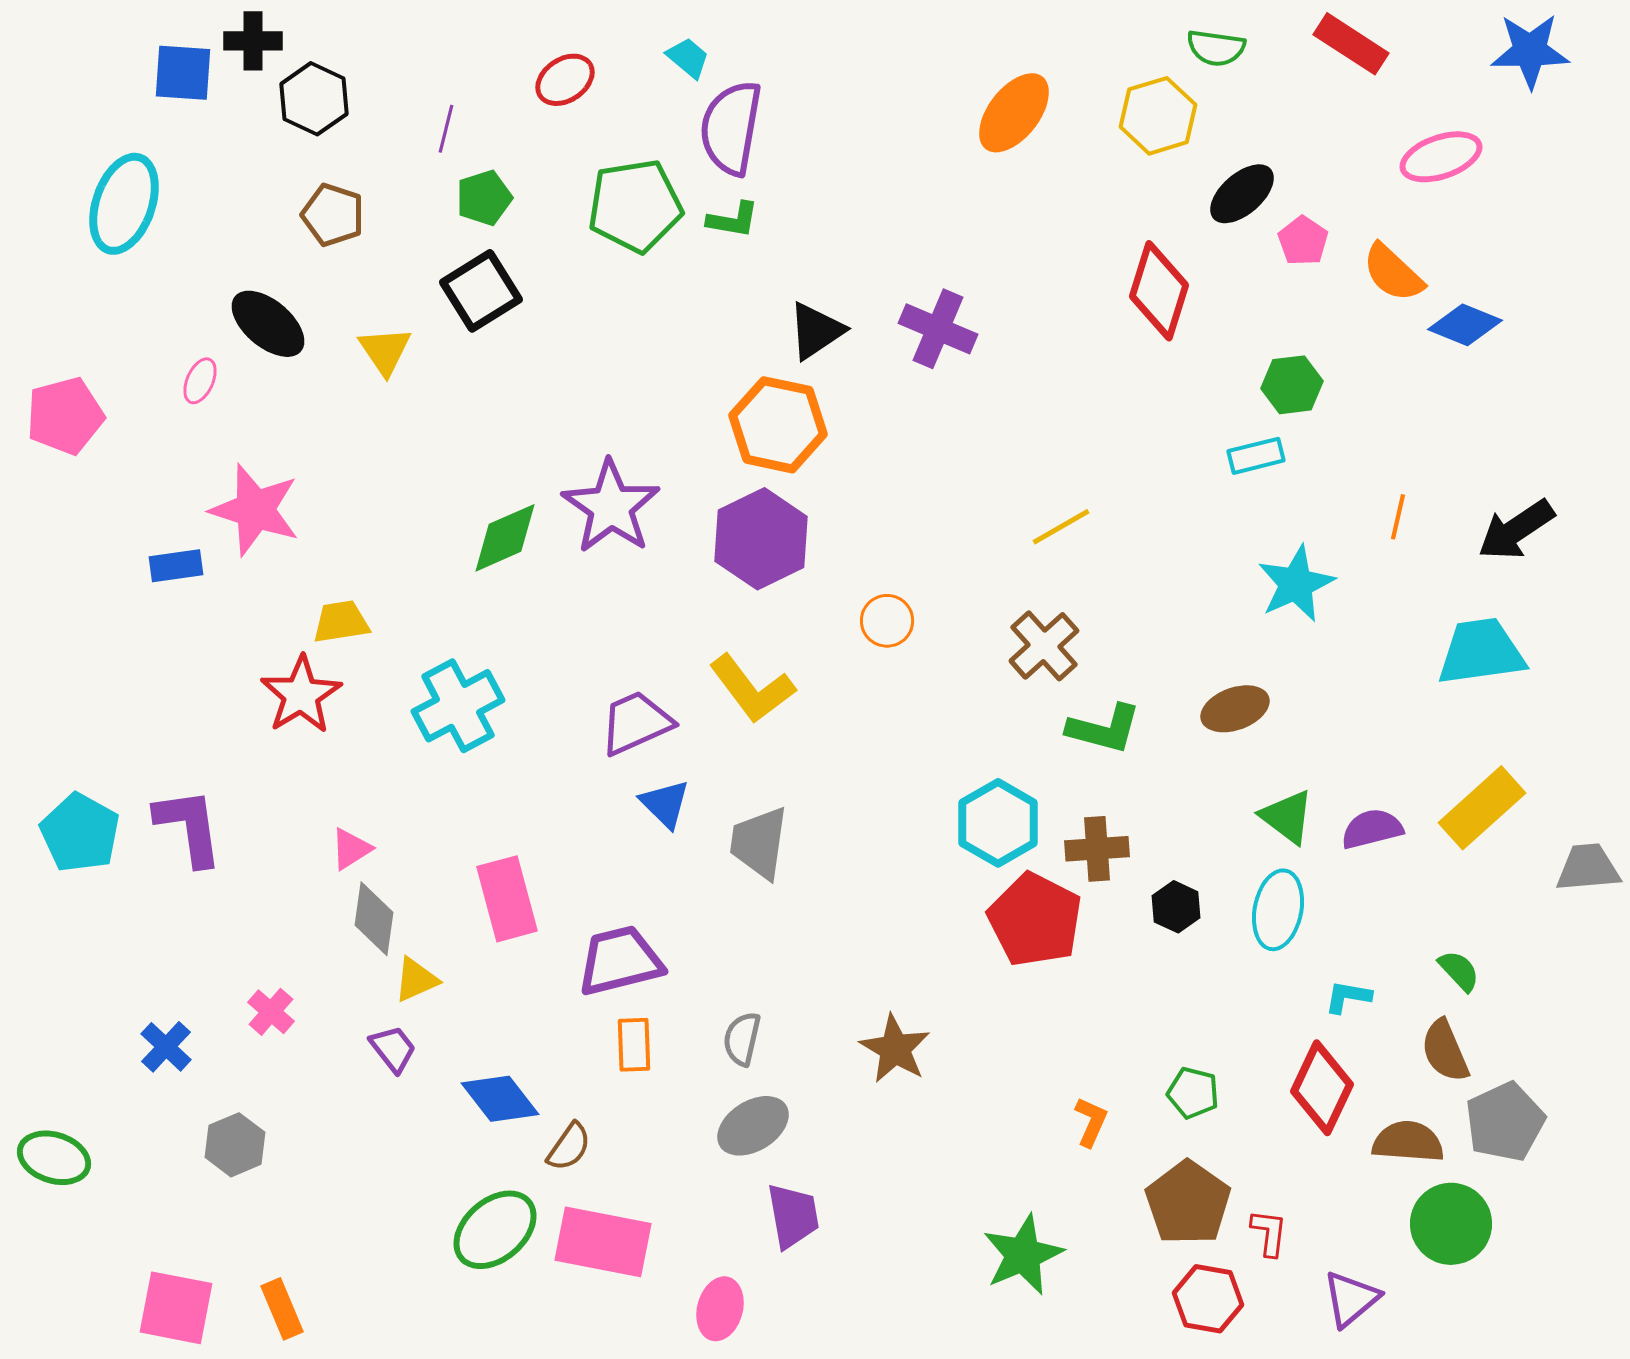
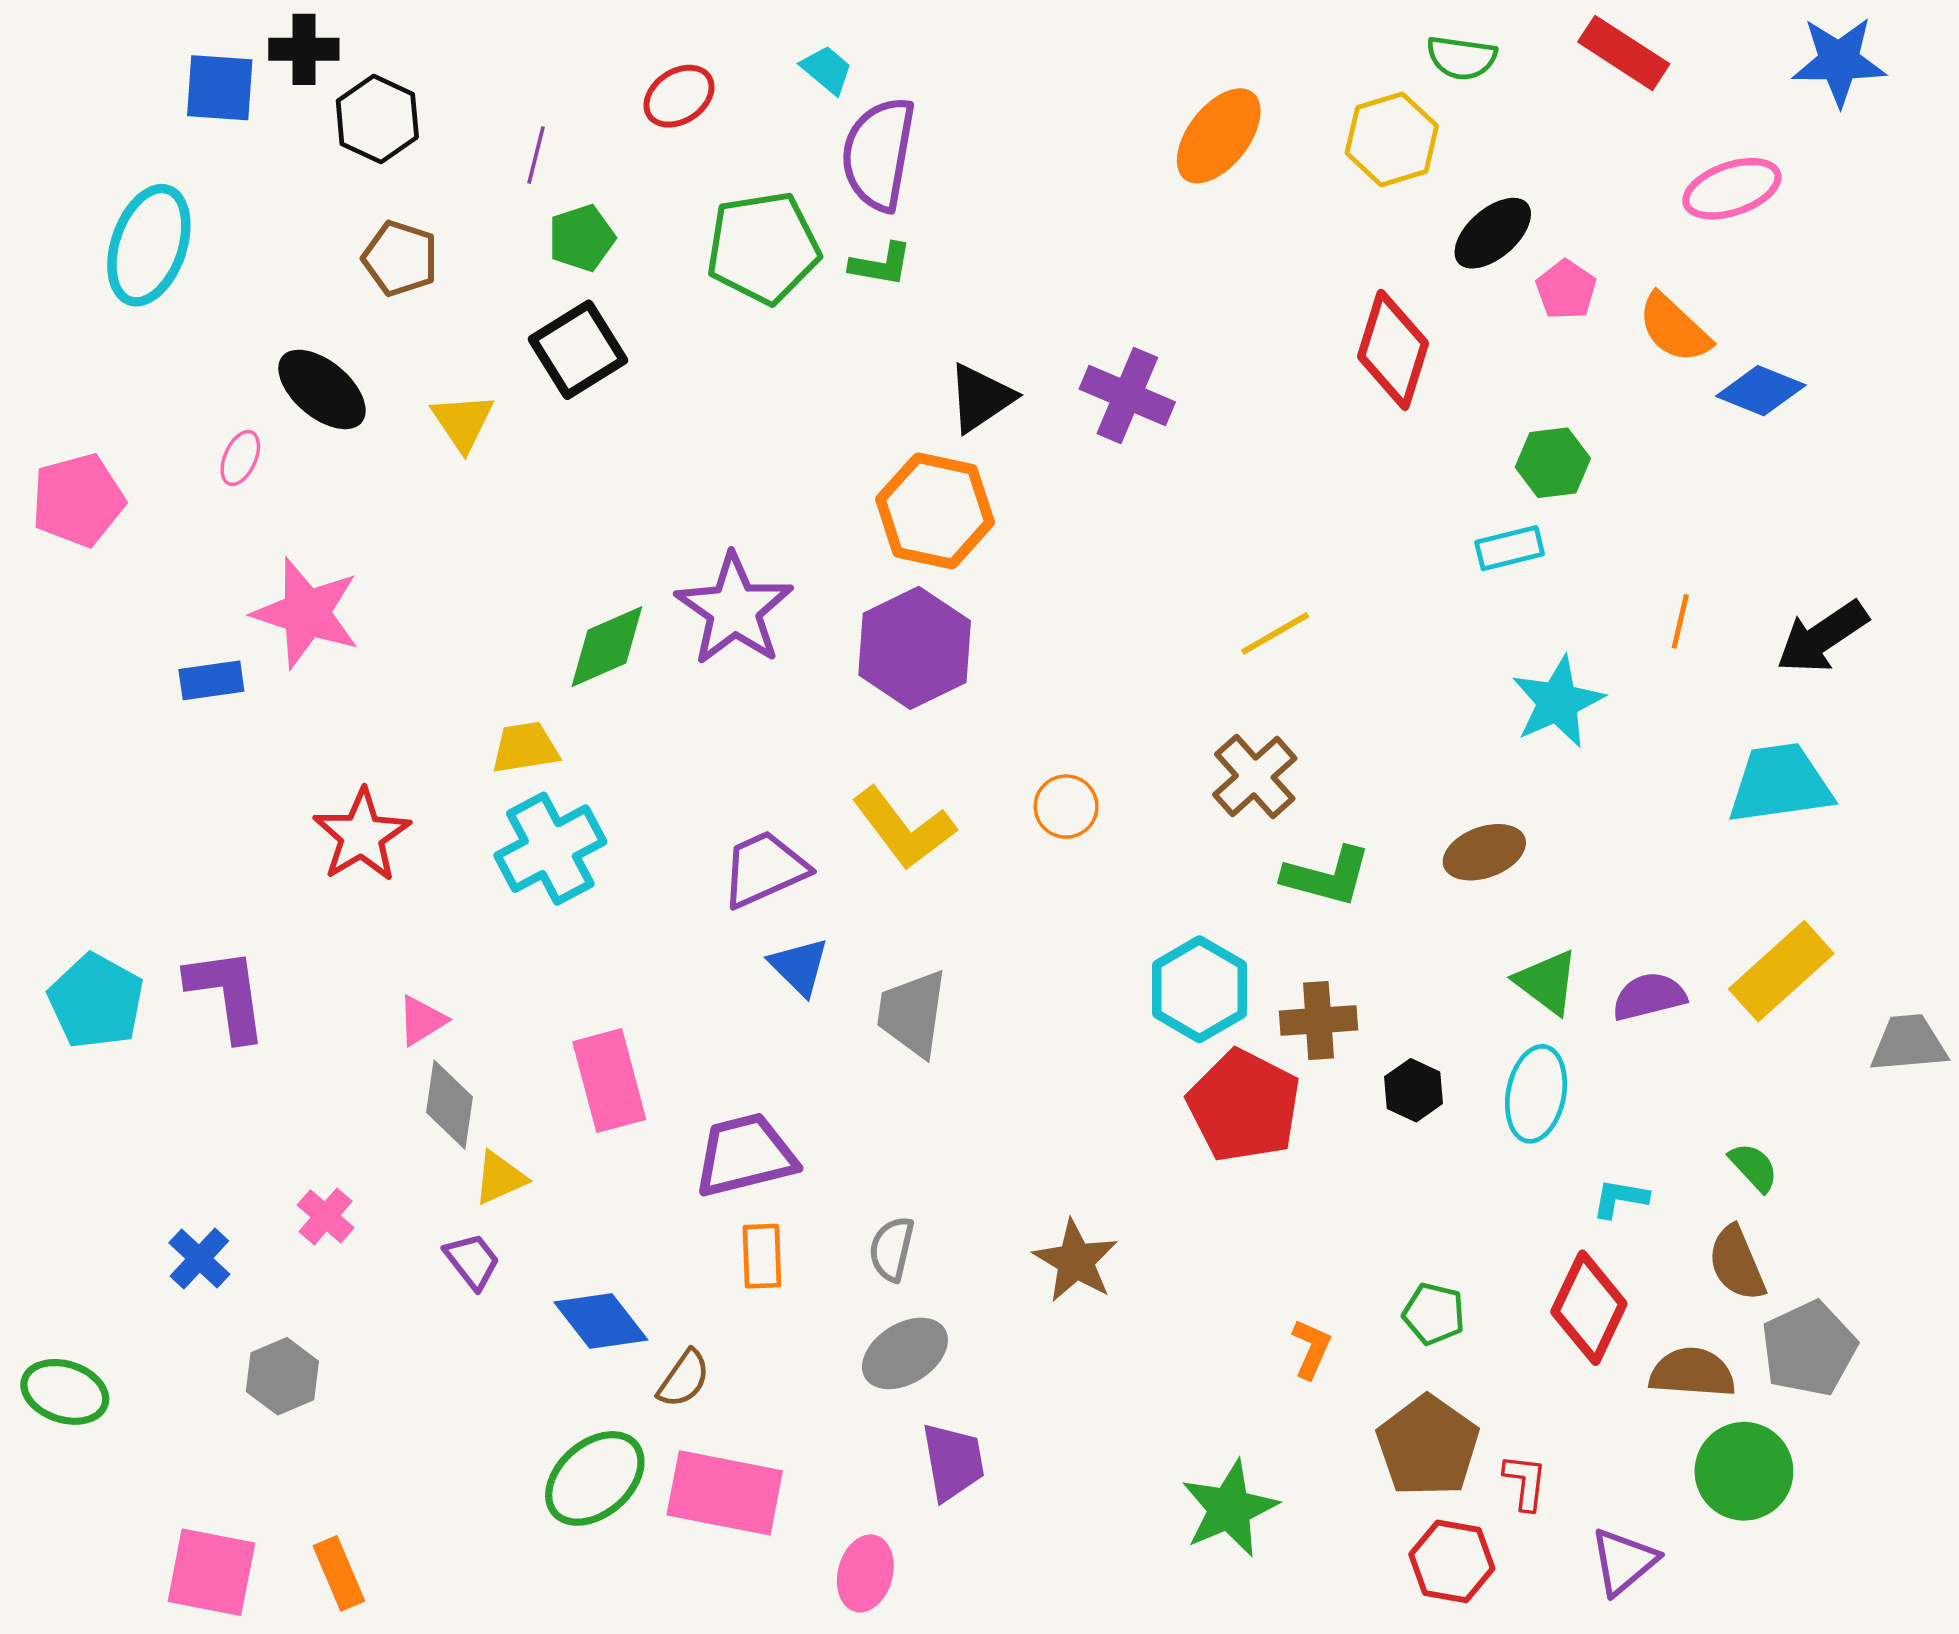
orange circle: (887, 621) -> (1066, 807), moved
yellow trapezoid: (341, 622) -> (525, 748), moved

